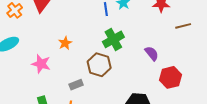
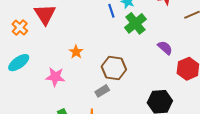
green cross: (113, 39) -> (135, 23), moved
gray rectangle: (76, 85) -> (102, 91), moved

